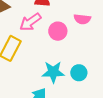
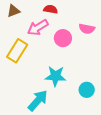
cyan circle: (79, 73) -> (87, 90), moved

